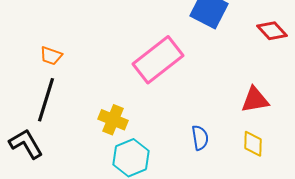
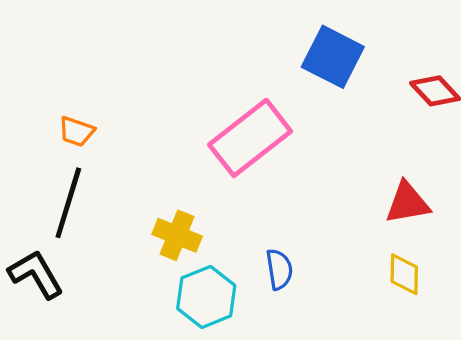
blue semicircle: (200, 138) -> (279, 269), moved

